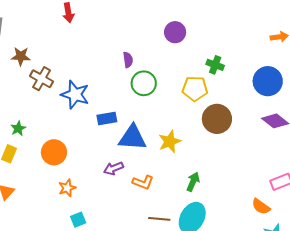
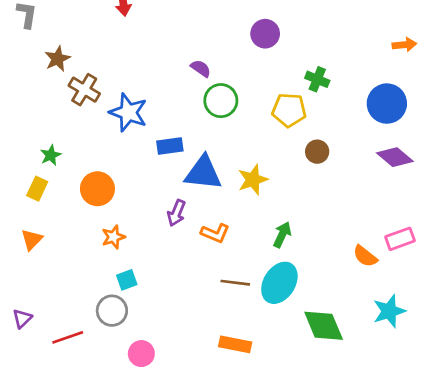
brown star: (21, 56) -> (57, 59), turned -30
purple semicircle: (128, 60) -> (201, 68), turned -49
brown circle: (217, 119) -> (317, 152), size x0.6
purple arrow: (114, 168) -> (176, 213), turned -48
orange semicircle: (261, 206) -> (365, 256), moved

